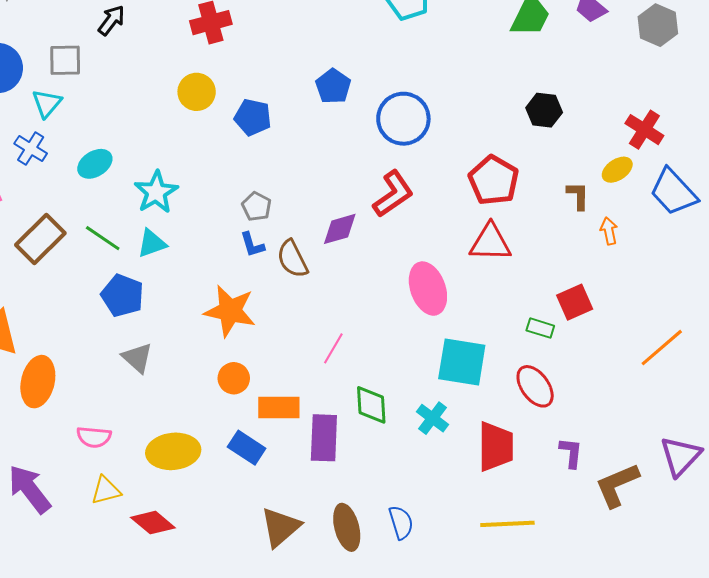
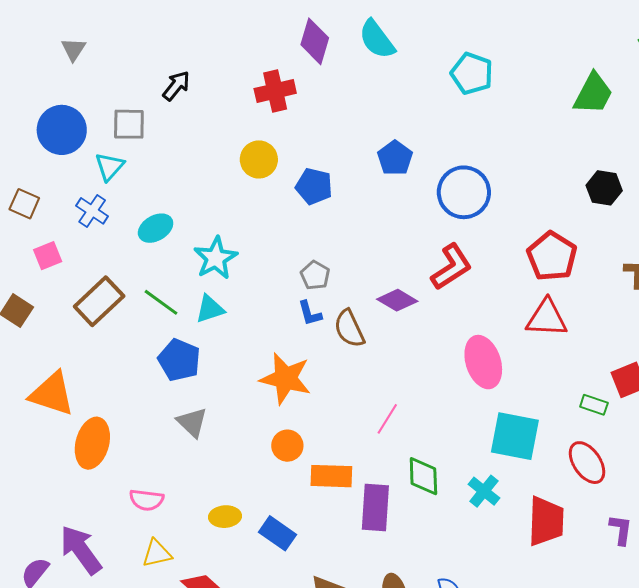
purple diamond: (340, 229) -> (397, 300), turned 45
blue rectangle: (247, 448) -> (277, 533), moved
yellow ellipse: (173, 451) -> (225, 517), size x0.6

